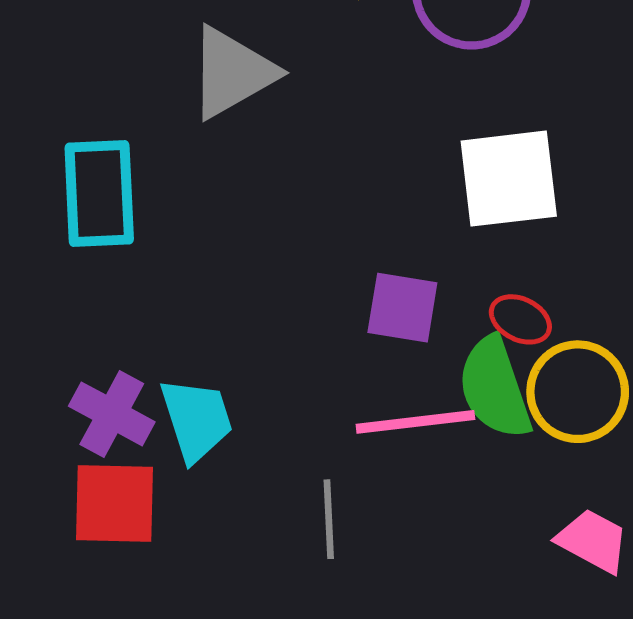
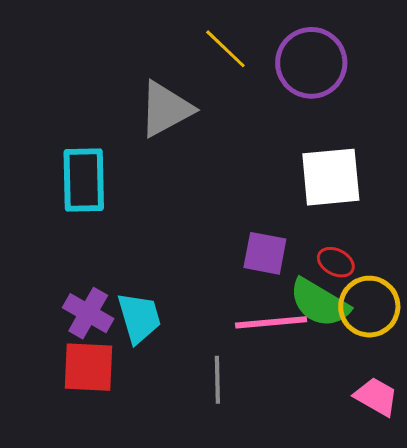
green semicircle: (495, 388) -> (319, 303), turned -42

